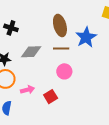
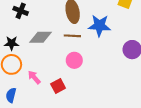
blue star: (86, 37) -> (99, 26), turned 30
pink arrow: (27, 90) -> (34, 77), turned -120

